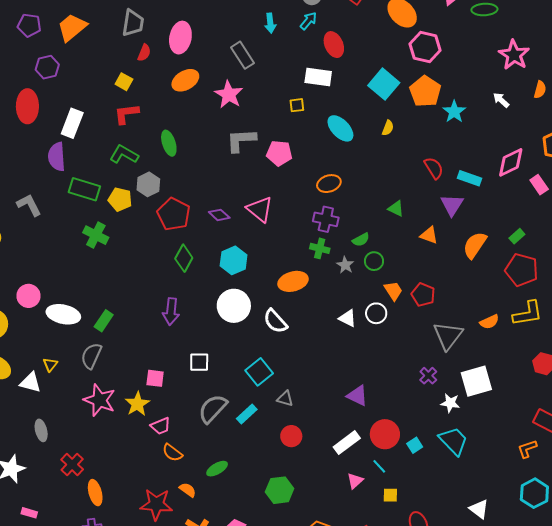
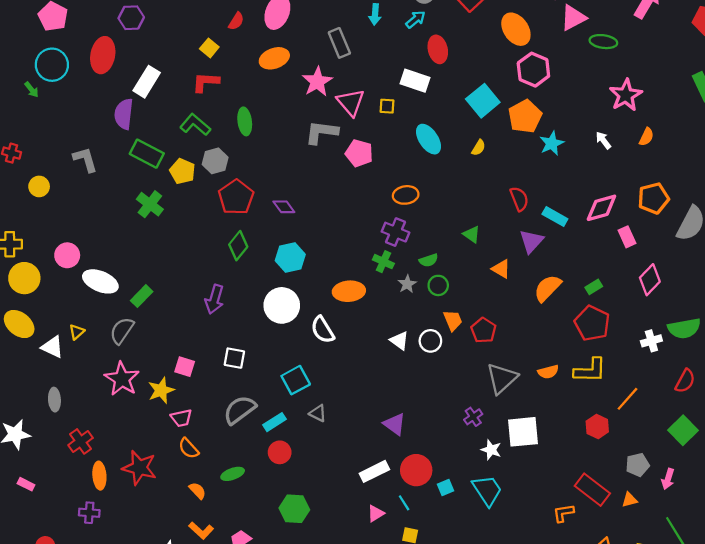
pink triangle: (260, 209) -> (351, 102), moved
red circle: (291, 436) -> (280, 452), moved
red star: (156, 504) -> (139, 468), moved

